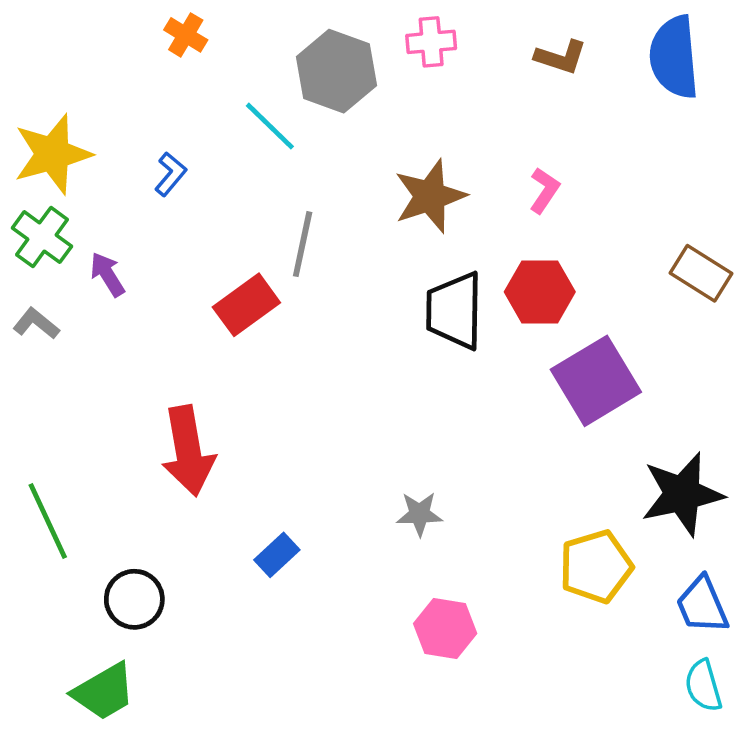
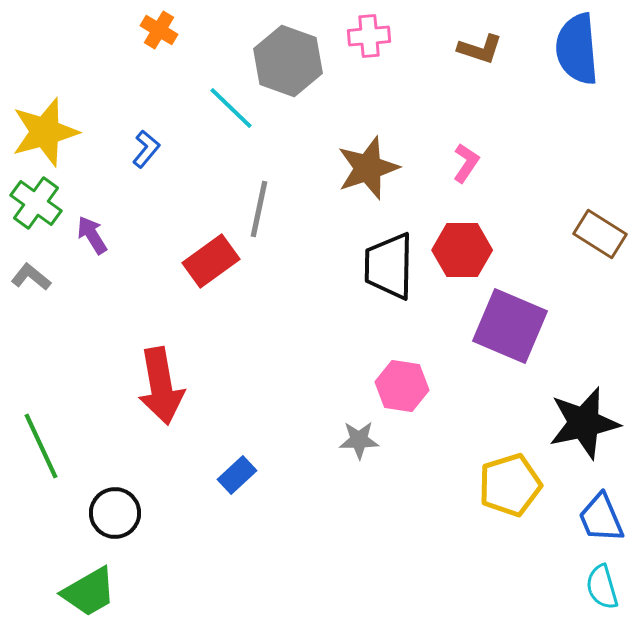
purple square: (596, 381) -> (510, 326), turned -36
pink hexagon: (445, 628) -> (402, 386), moved

